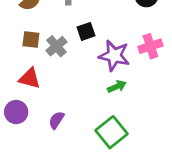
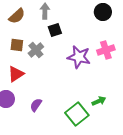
black square: (86, 31) -> (55, 30), moved
red triangle: (30, 78) -> (16, 74), turned -48
green arrow: (117, 86) -> (99, 101), moved

